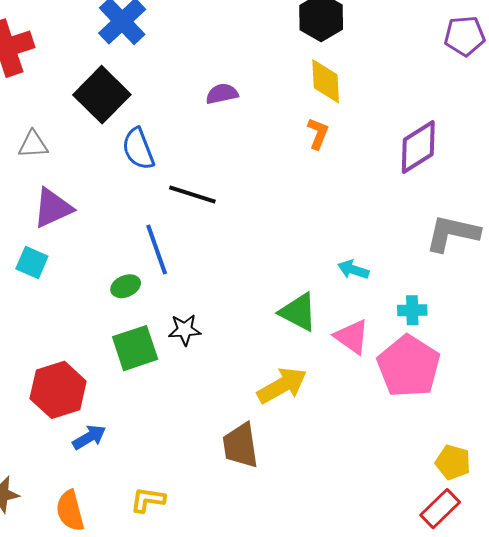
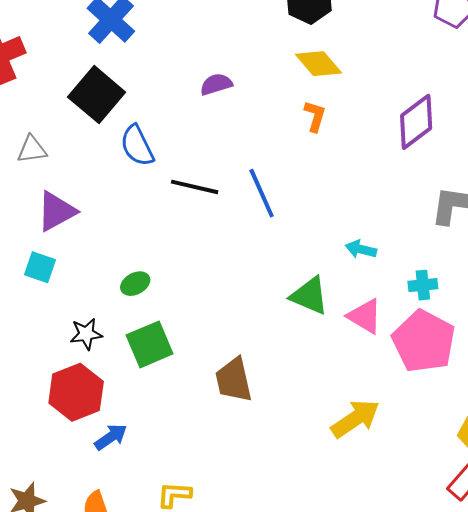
yellow diamond: (326, 81) -> (319, 64), turned -33
blue line: (157, 249) -> (262, 193), moved
black star: (185, 330) -> (86, 334), moved
yellow arrow: (282, 385) -> (355, 419), moved
brown trapezoid: (241, 445) -> (234, 380), moved

